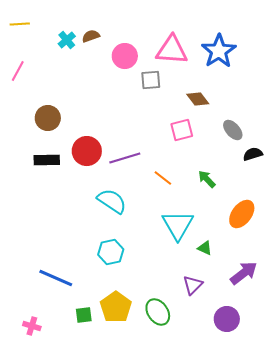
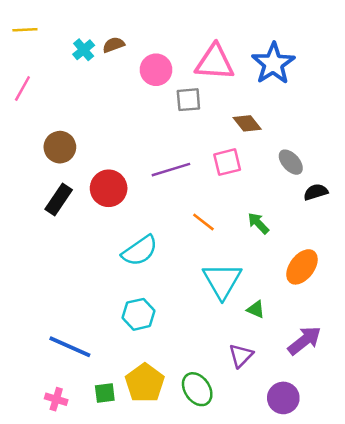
purple line: (125, 158) -> (171, 170), moved
black rectangle: (47, 160) -> (59, 200), turned -55
cyan semicircle: (112, 201) -> (140, 251), turned 112
pink cross: (32, 326) -> (56, 399), moved

